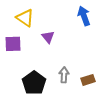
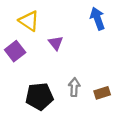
purple square: (13, 44) -> (15, 51), turned -36
black pentagon: (34, 83) -> (39, 96), turned 30

